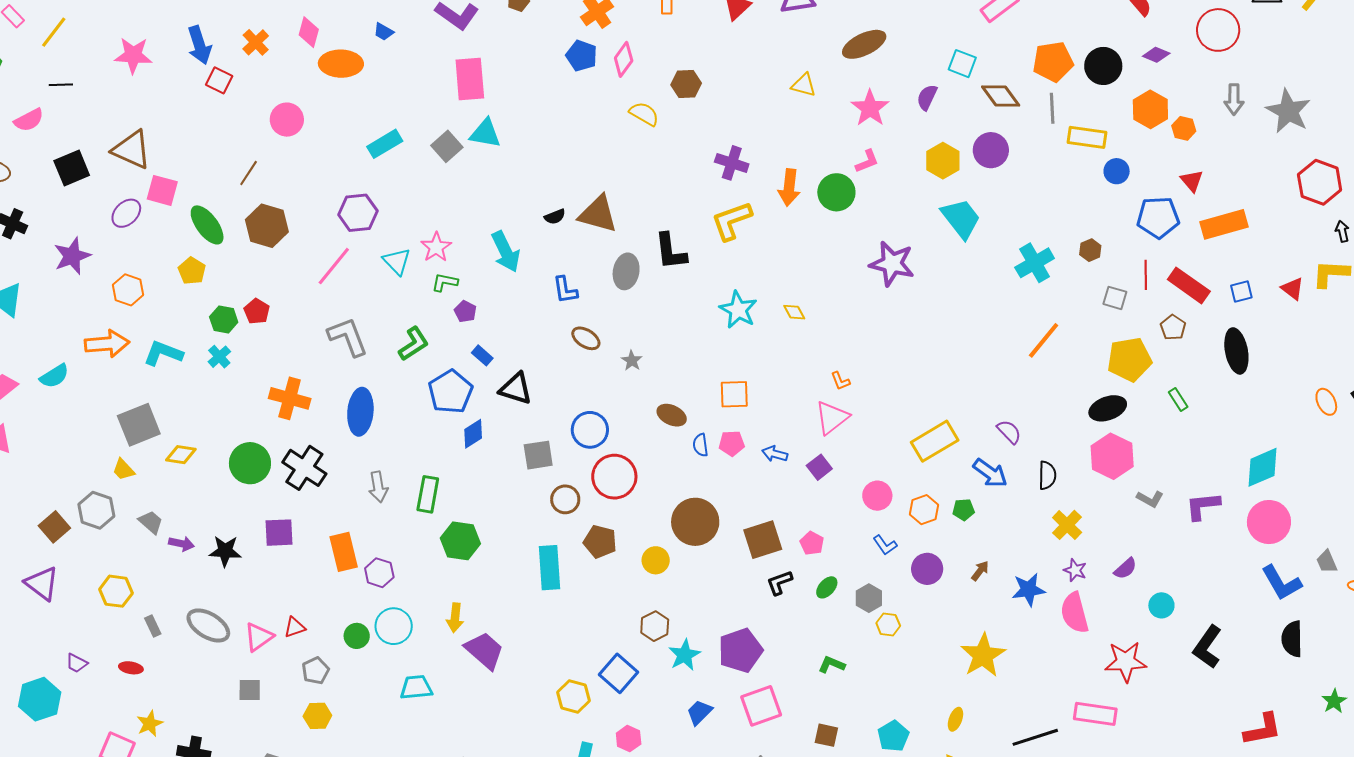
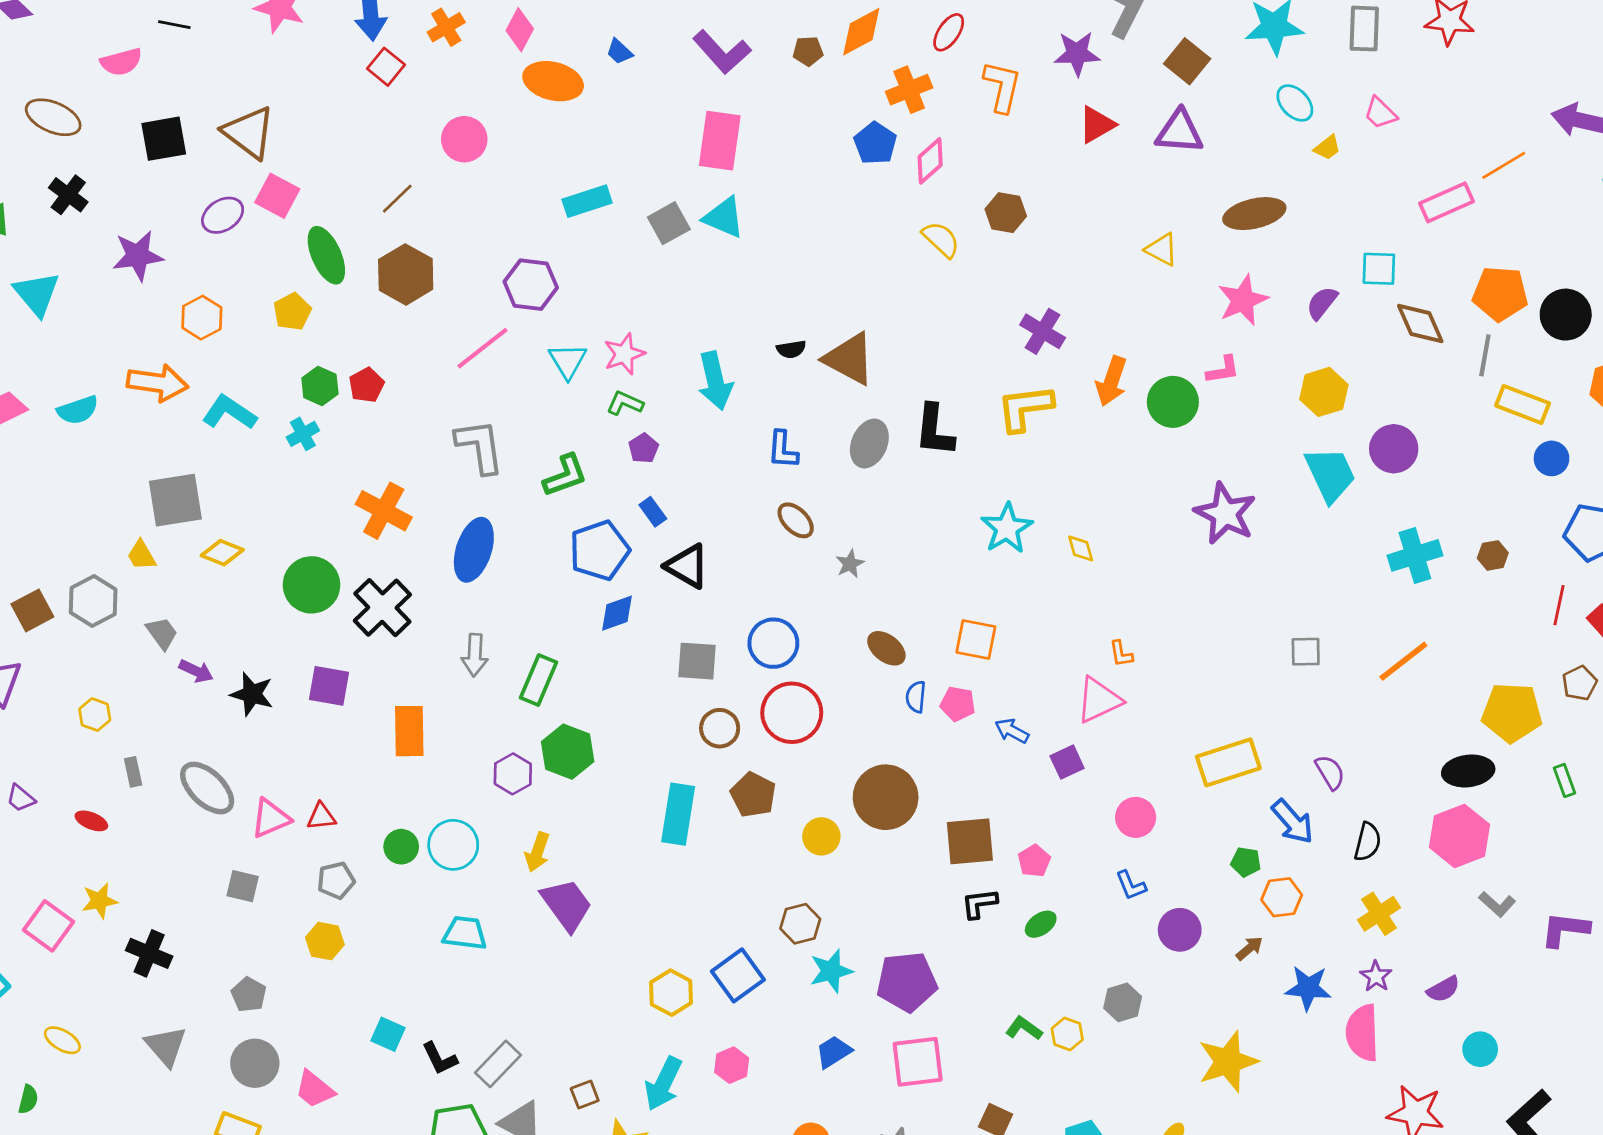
cyan square: (962, 64) -> (1379, 269), turned -32
purple circle: (991, 150) -> (1394, 449), moved
gray square: (1115, 298) -> (1306, 652), moved, turned -30
orange hexagon: (924, 510) -> (1282, 897), moved
purple hexagon: (379, 573) -> (513, 774), moved
yellow hexagon: (116, 591) -> (95, 715), size x0.7
gray hexagon: (869, 598) -> (1123, 1002), moved
yellow hexagon: (888, 624) -> (1067, 1034), moved

